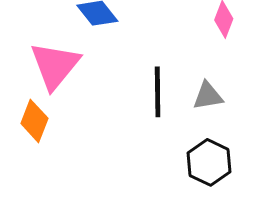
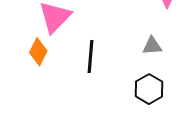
black line: (158, 92) -> (91, 56), moved

